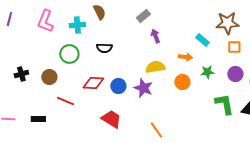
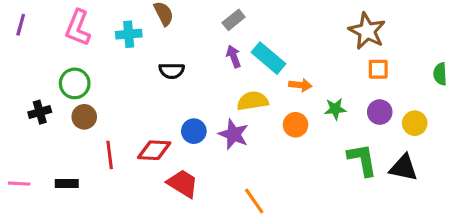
brown star: (227, 23) -> (367, 31), turned 30
purple arrow: (155, 36) -> (234, 56), moved
cyan rectangle: (202, 40) -> (269, 58), moved, size x1.5
green circle: (69, 54) -> (75, 83), moved
red diamond: (93, 83) -> (154, 150), moved
red line: (65, 101) -> (110, 155), turned 60

